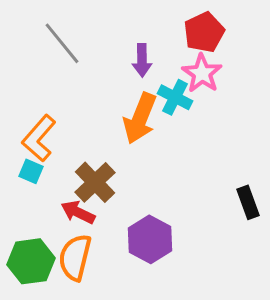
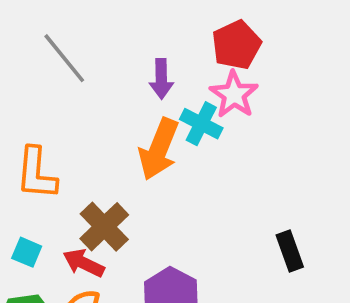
orange L-shape: (39, 138) -> (36, 173), turned -36
cyan square: (31, 171) -> (27, 252), moved

